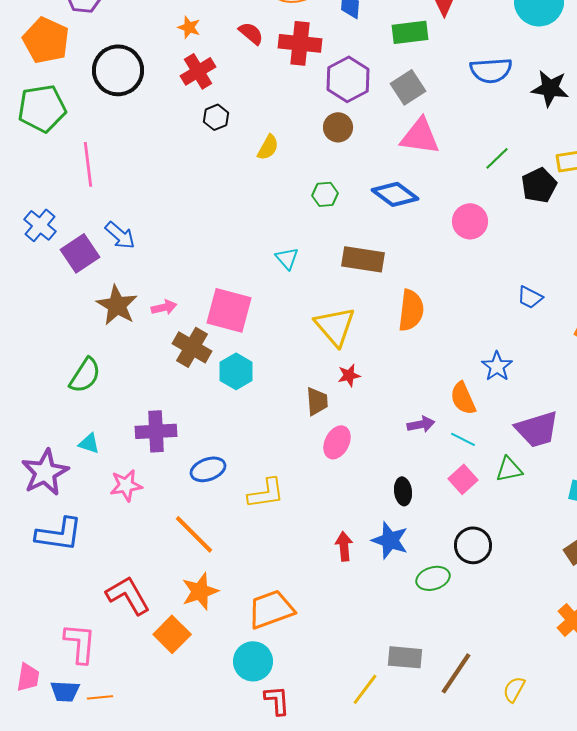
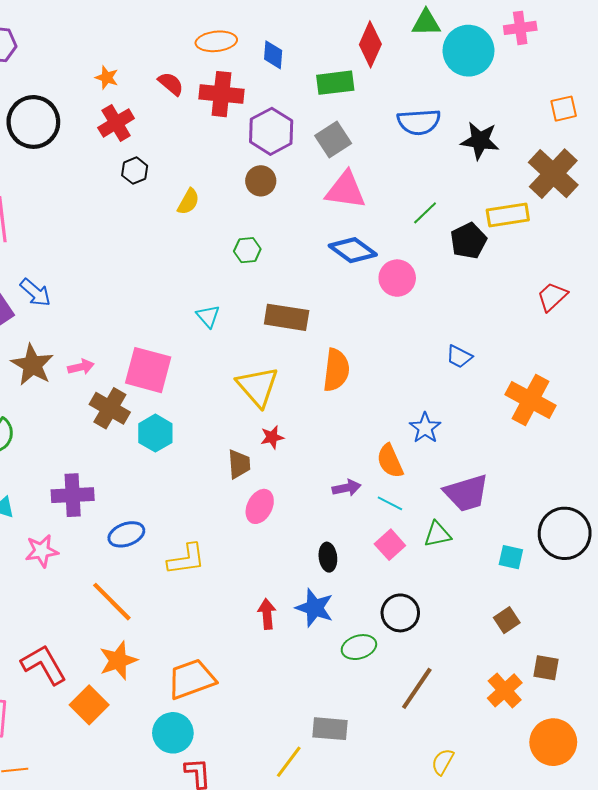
blue diamond: (395, 194) -> (353, 250), moved
brown line: (456, 673) -> (417, 688), moved

